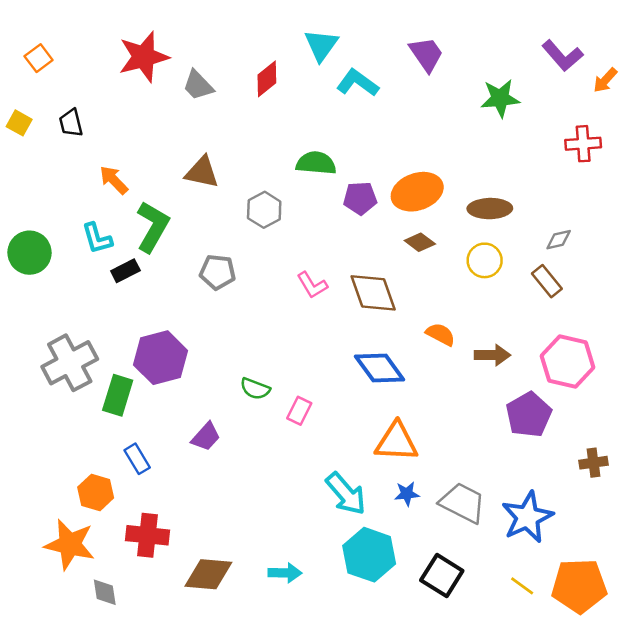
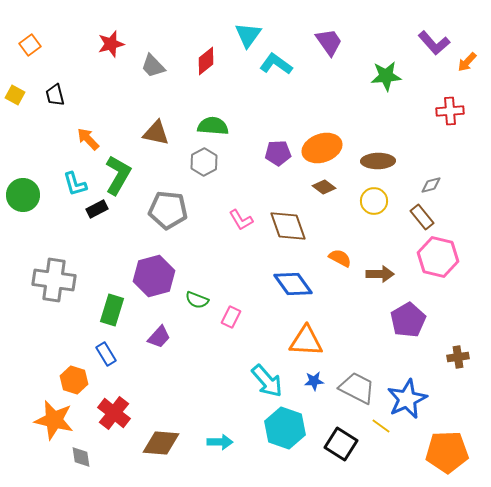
red star: (144, 57) -> (111, 44), size x0.7
green semicircle: (316, 163) -> (213, 126), moved
gray pentagon: (218, 272) -> (168, 210), size x1.4
purple hexagon: (160, 358) -> (154, 276), moved
pink hexagon: (568, 362) -> (438, 257), moved
gray cross: (70, 363) -> (54, 280), turned 36
green rectangle: (118, 395) -> (112, 310), moved
red cross: (147, 535) -> (114, 413), turned 32
yellow line: (522, 586) -> (381, 426), moved

